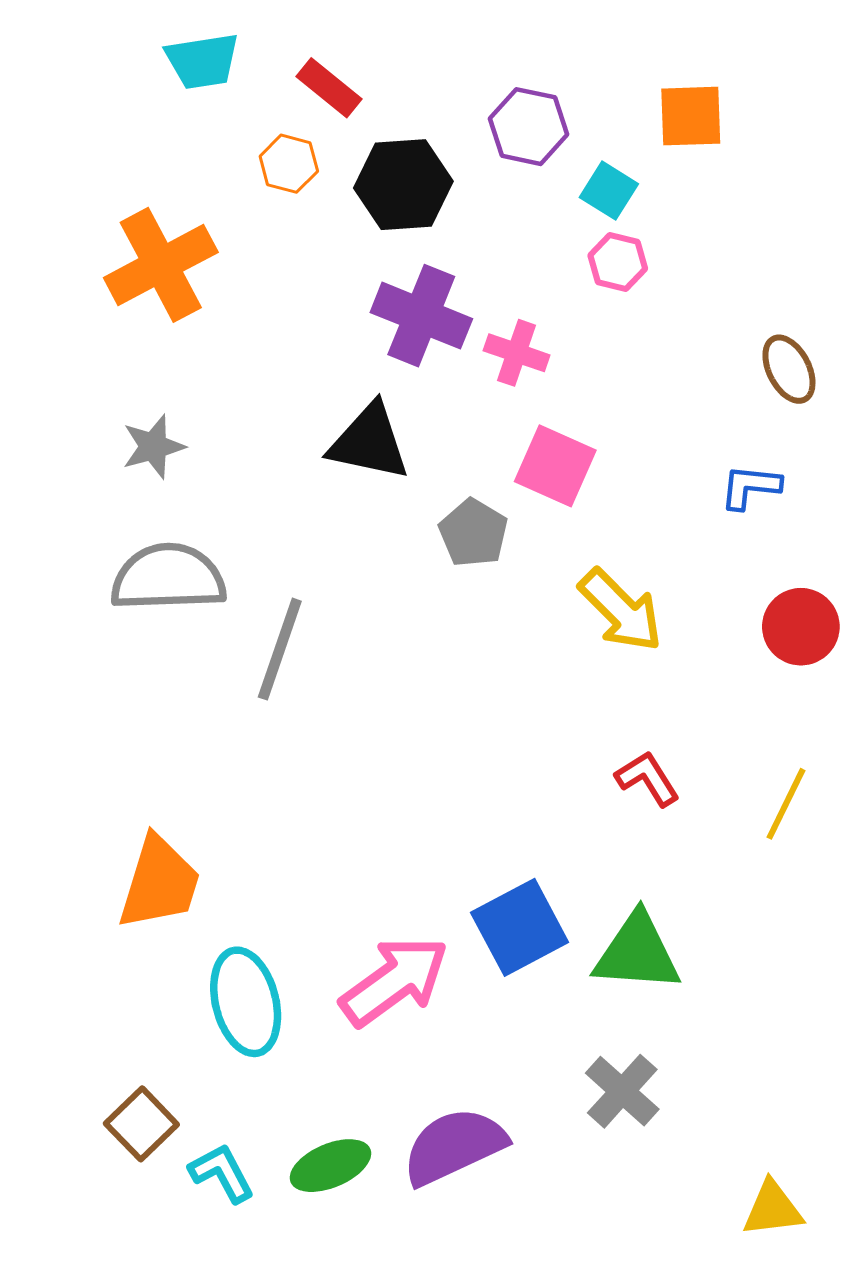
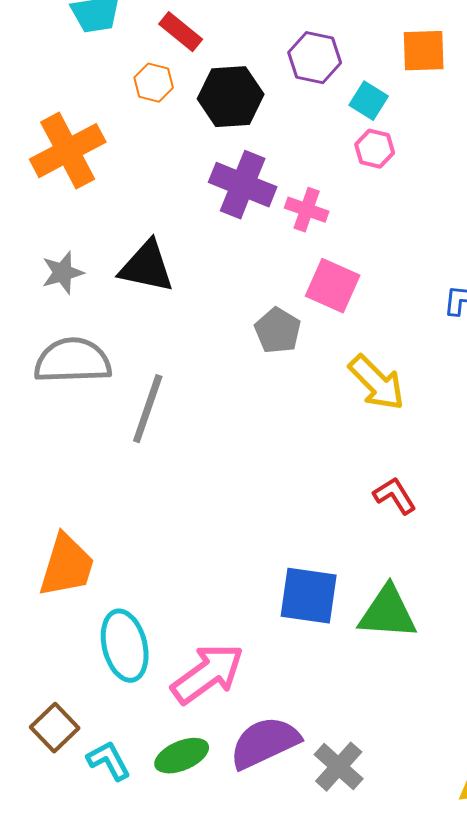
black triangle: (369, 442) -> (147, 267), moved
blue square: (520, 927) -> (309, 596), turned 36
pink arrow: (394, 981) -> (208, 674), moved
gray cross: (622, 1091) -> (339, 767), moved

